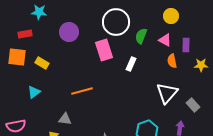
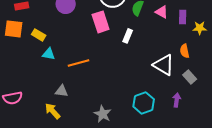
orange semicircle: (172, 61) -> (185, 51), moved
yellow star: (201, 65) -> (200, 28), moved
cyan triangle: (34, 92) -> (49, 54), moved, turned 48
white triangle: (167, 93) -> (164, 65), turned -40

